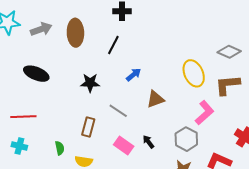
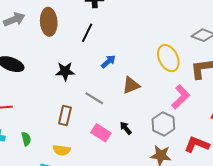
green semicircle: (60, 148) -> (26, 139), moved

